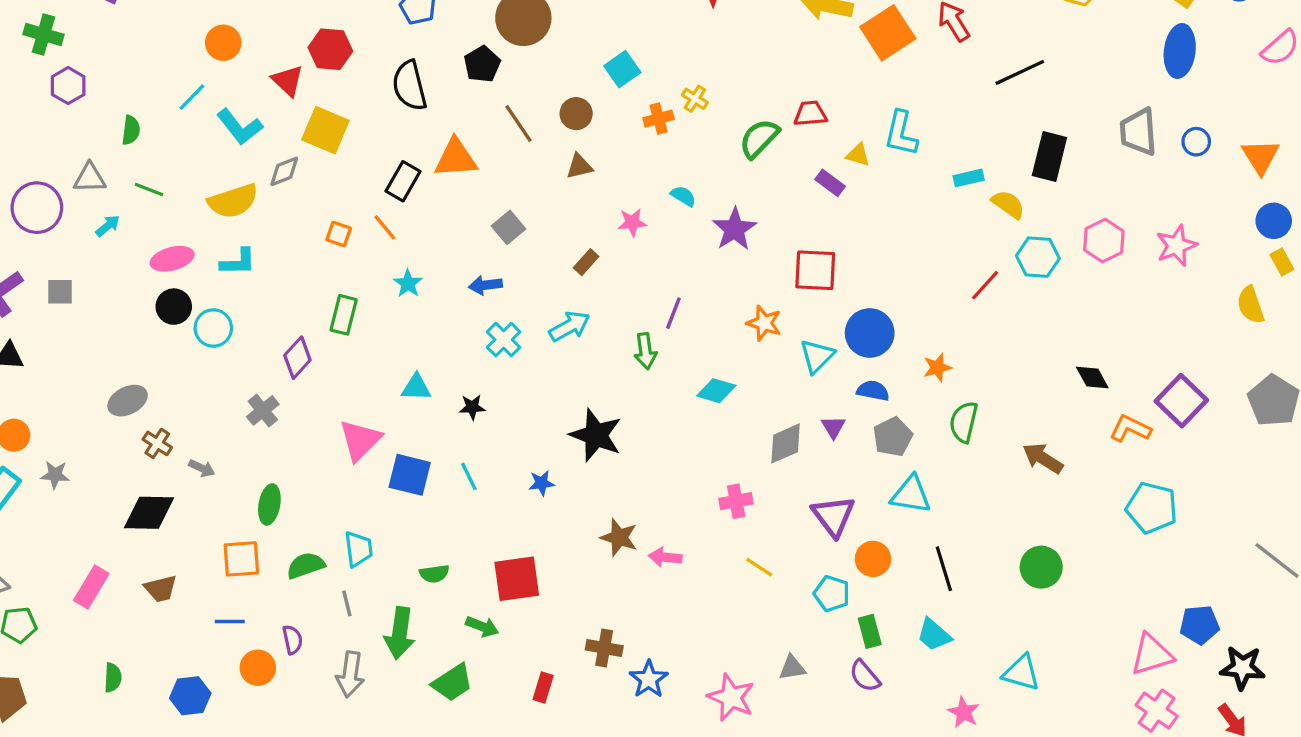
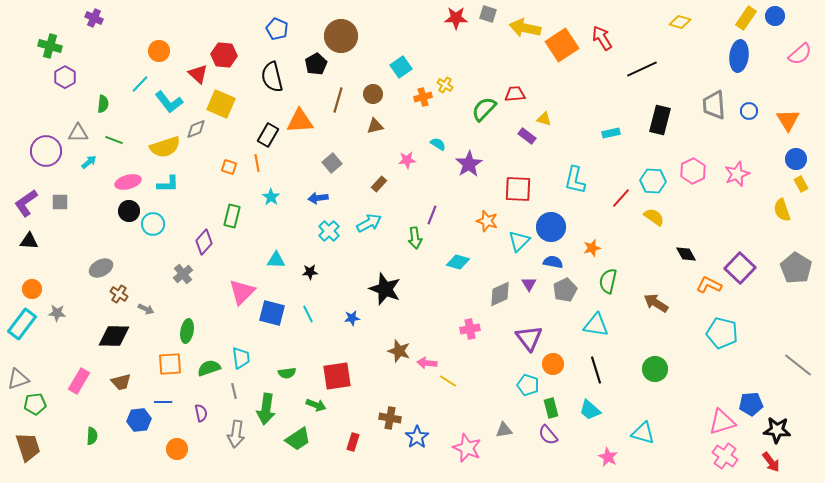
brown line: (518, 124) -> (338, 100), turned 50
cyan L-shape: (901, 133) -> (575, 180), moved
yellow semicircle: (1008, 204) -> (654, 217), moved
orange line: (385, 227) -> (257, 163), turned 30
cyan triangle: (911, 495) -> (596, 325), moved
yellow line: (759, 567) -> (448, 381), moved
orange circle: (258, 668) -> (177, 449), moved
blue hexagon: (190, 696) -> (139, 420), moved

